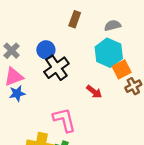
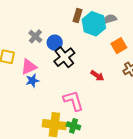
gray cross: (12, 51) -> (35, 36), moved
cyan hexagon: (109, 53) -> (94, 24), moved
orange square: (122, 69) -> (119, 46), moved

